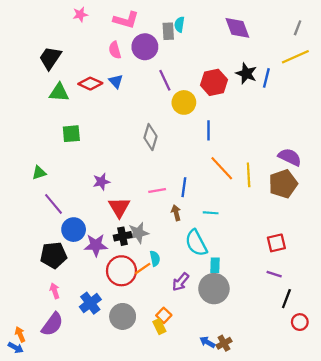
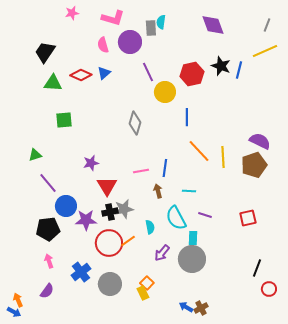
blue triangle: (116, 81) -> (104, 73), turned 32
cyan semicircle: (155, 259) -> (150, 227), moved
purple line: (274, 274) -> (205, 215), moved
purple semicircle: (52, 324) -> (47, 291), size x0.7

